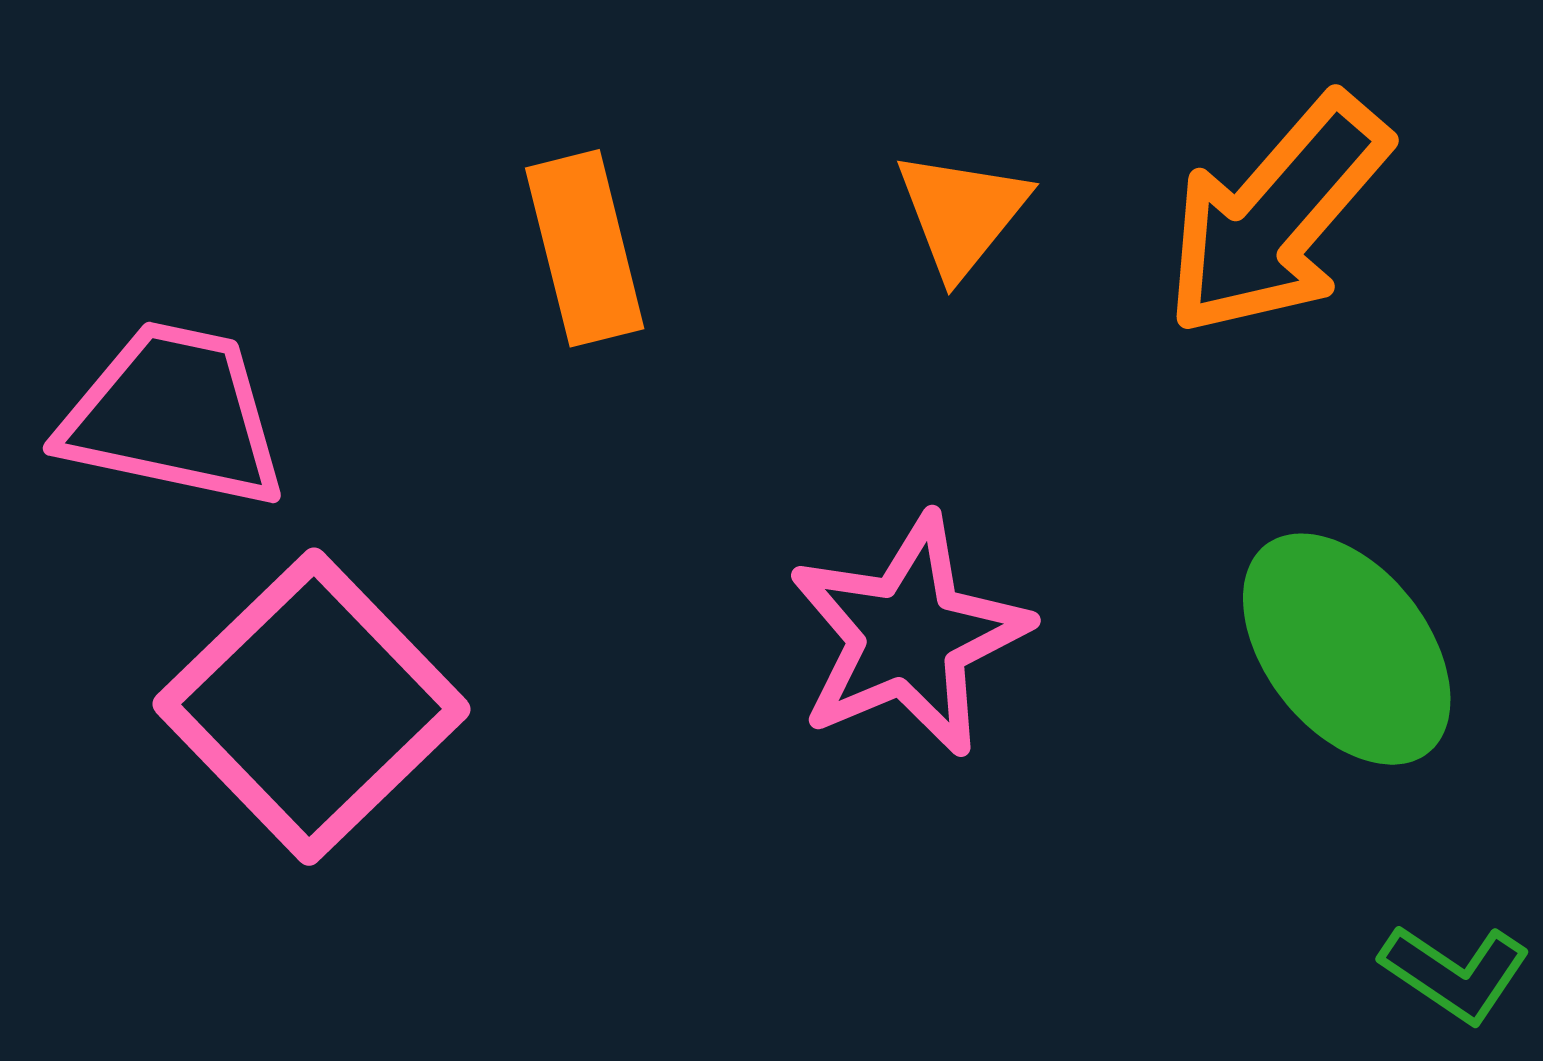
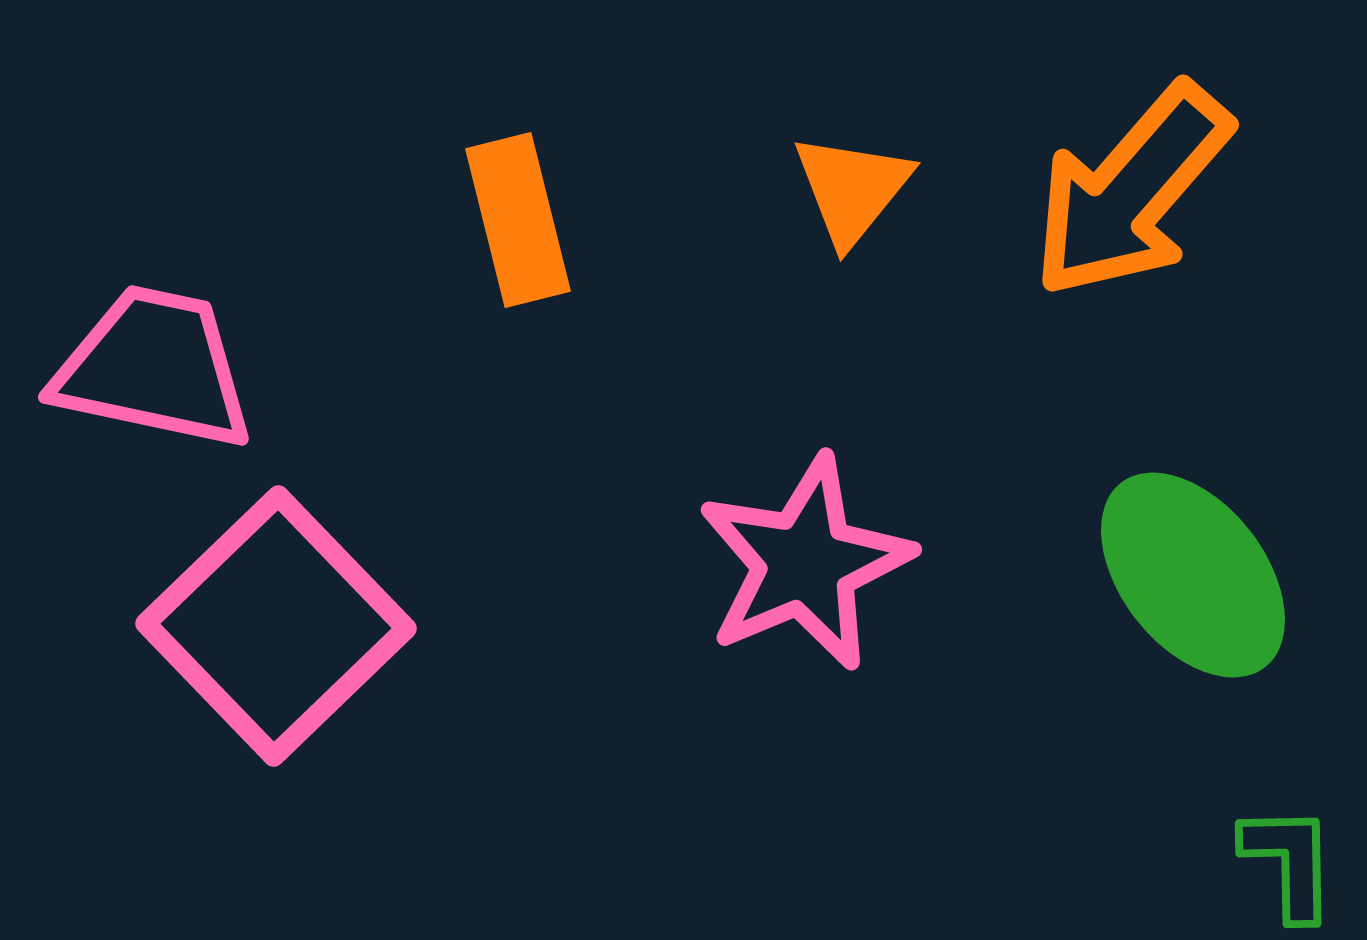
green L-shape: (1455, 973) -> (1289, 862), turned -125

